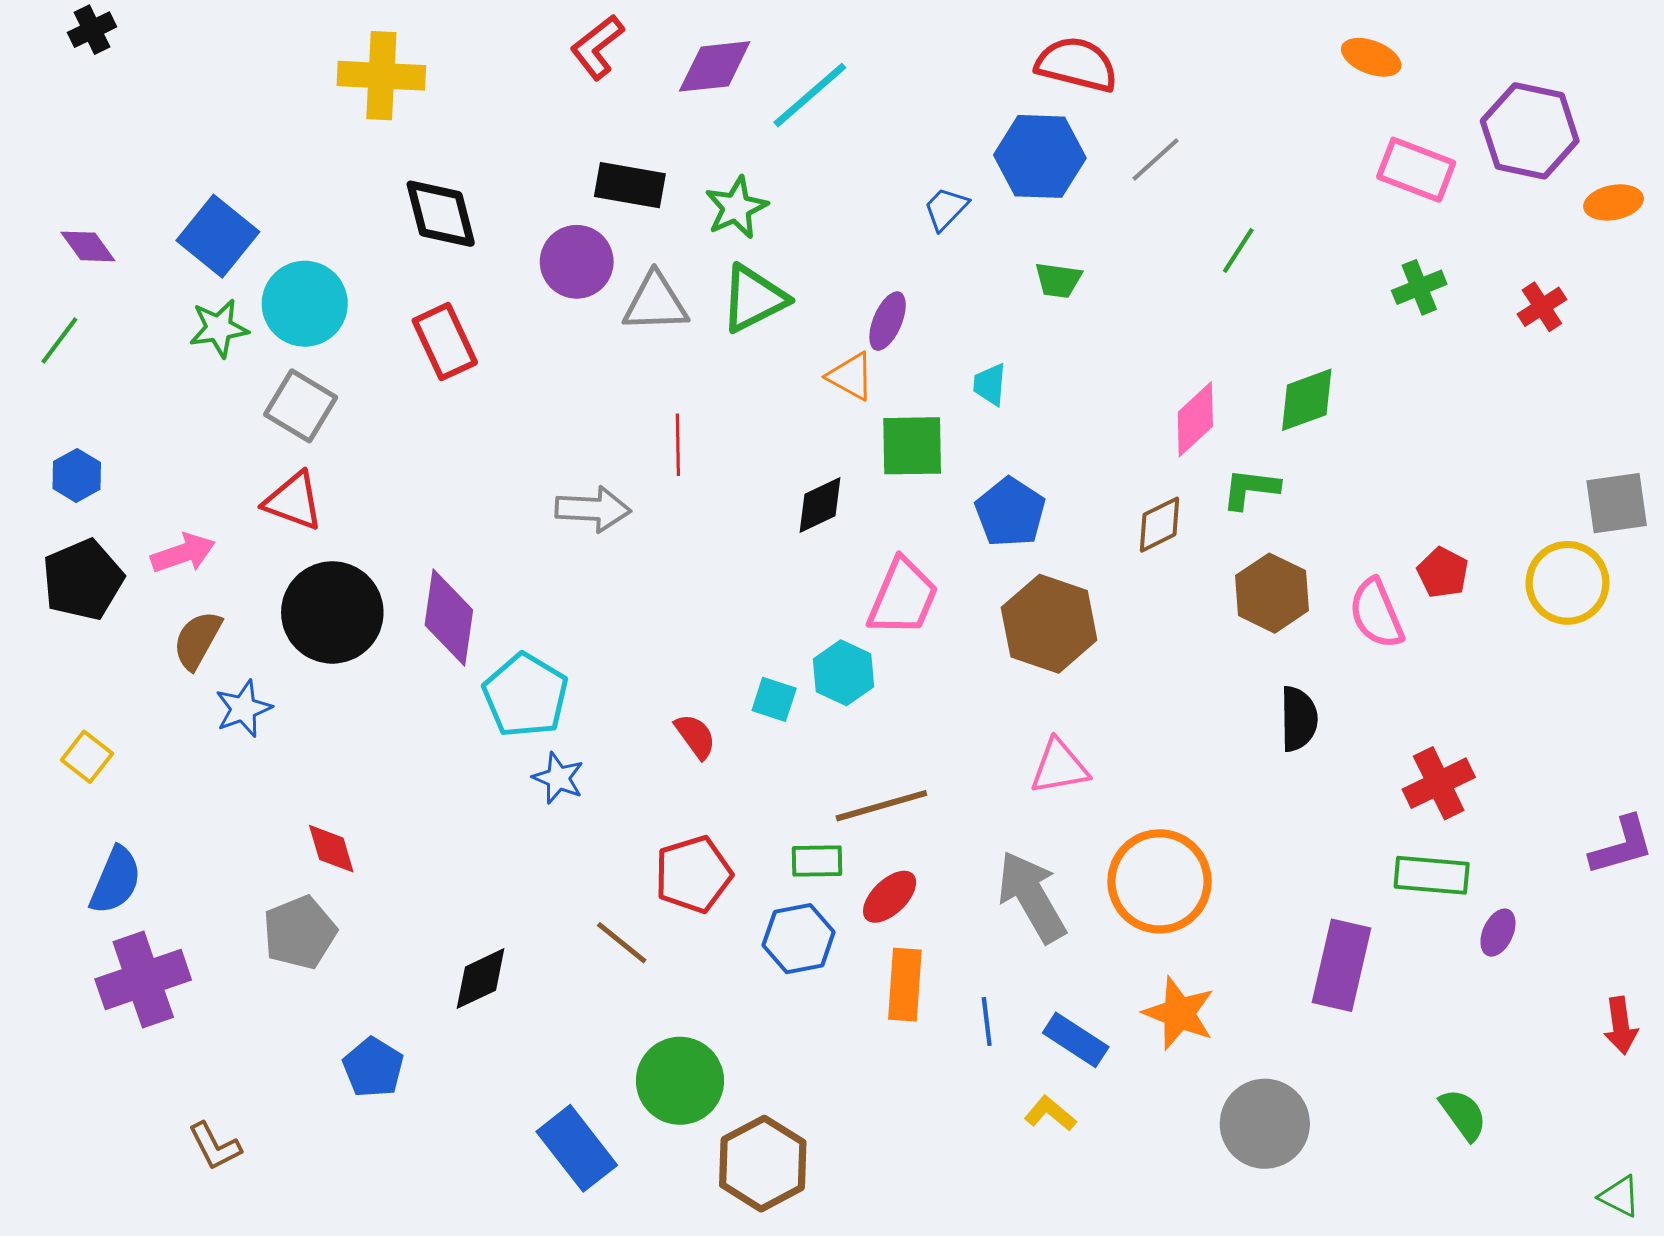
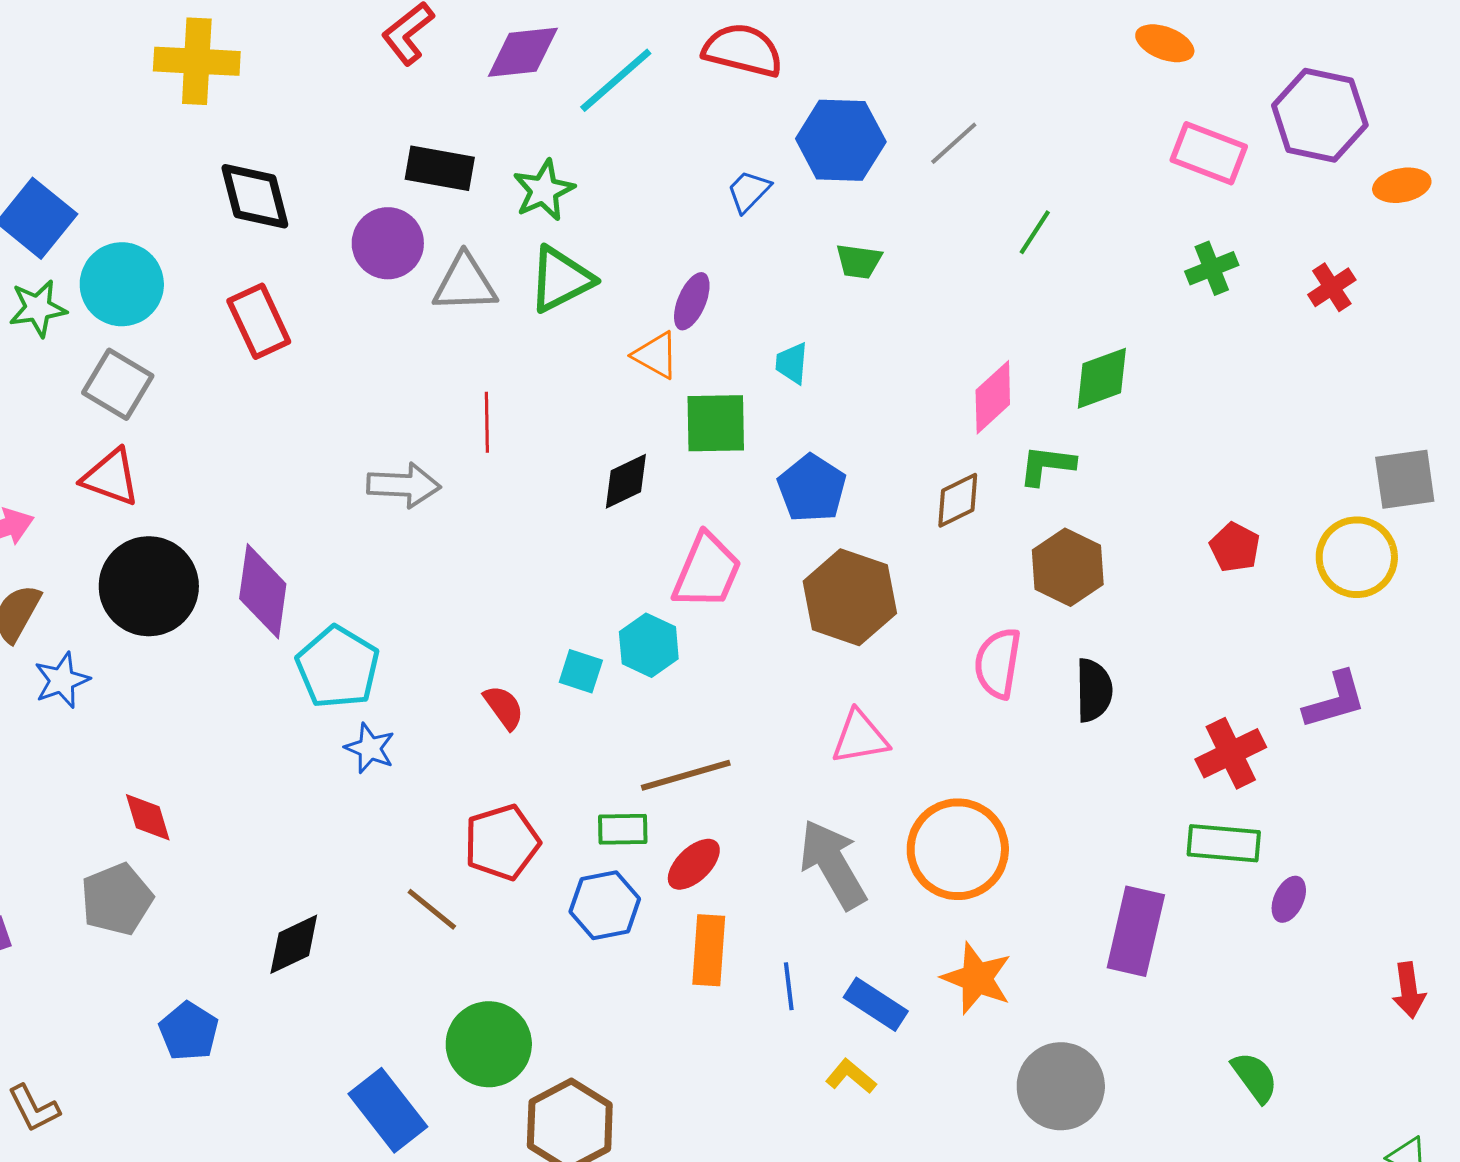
red semicircle: (1077, 64) -> (743, 50), moved
pink semicircle: (1376, 614) -> (998, 663), moved, turned 32
purple L-shape: (1622, 846) -> (1335, 700), moved

